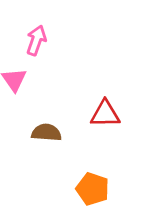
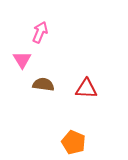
brown semicircle: (46, 133) -> (43, 84), moved

